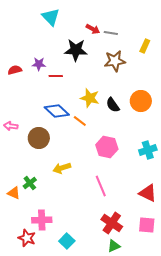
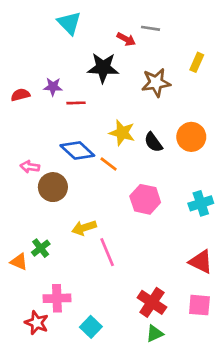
gray line: (111, 33) -> (151, 28), moved
pink arrow: (11, 126) -> (30, 167), moved
pink line: (101, 186) -> (107, 252), moved

